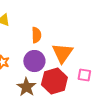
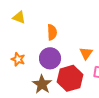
orange triangle: (62, 53) -> (86, 53), moved, size x0.6

